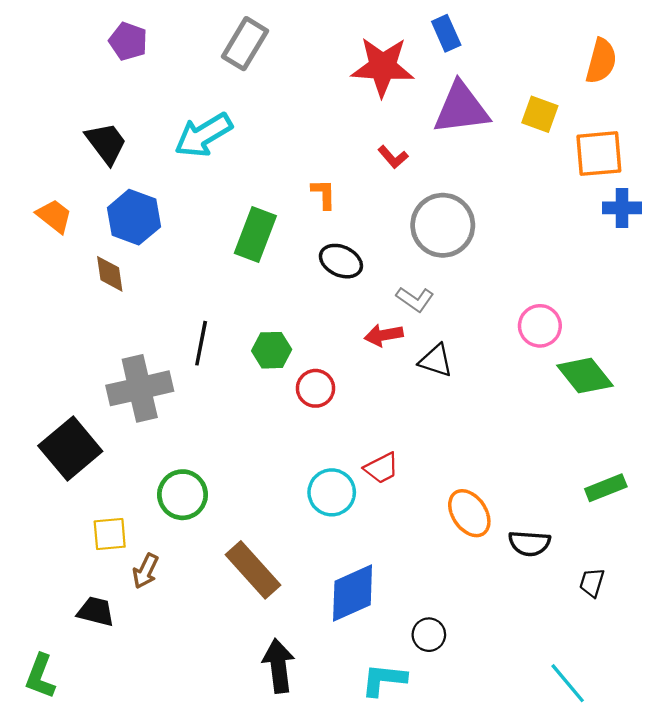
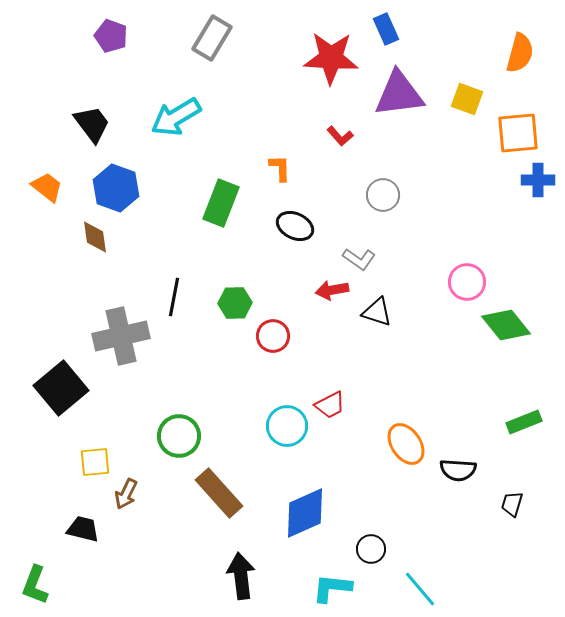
gray circle: (443, 225) -> (383, 195), size x0.6
green circle: (183, 495) -> (179, 436), moved
cyan line: (568, 683) -> (420, 589), moved

